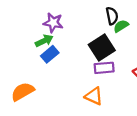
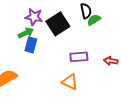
black square: (102, 47) -> (58, 24), moved
blue rectangle: (50, 54) -> (31, 45), turned -35

